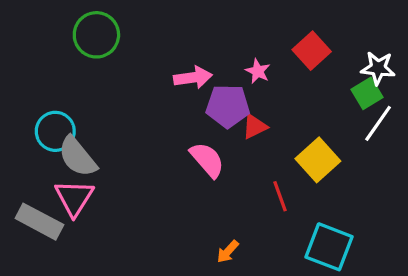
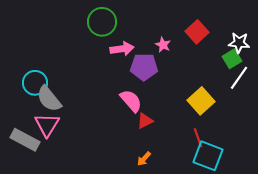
green circle: (96, 35) -> (102, 22), moved
red triangle: (255, 127) -> (145, 121), moved
red line: (280, 196) -> (198, 138), moved

